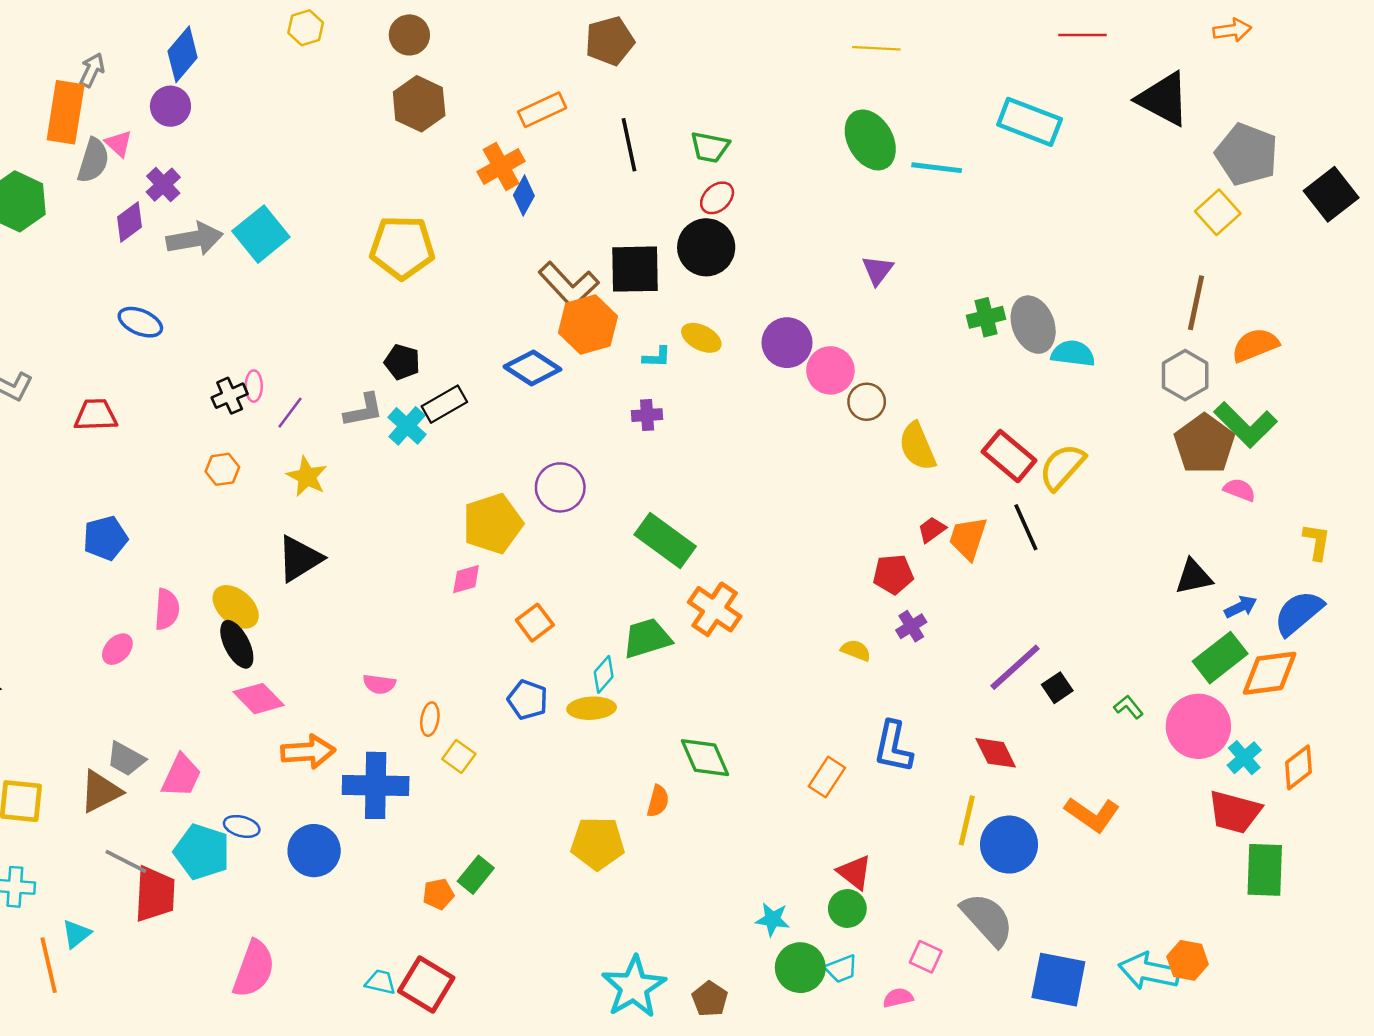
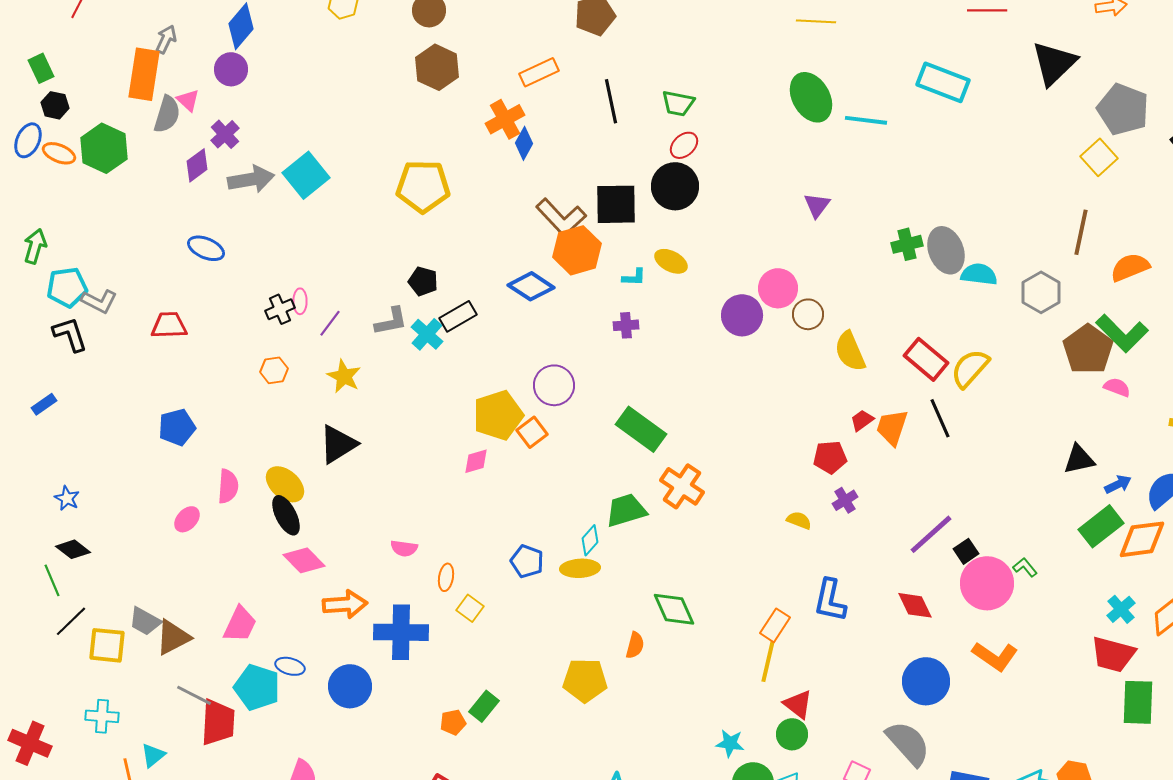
black triangle: (1163, 99) -> (1054, 63), turned 48
purple circle: (787, 343) -> (742, 315), moved
gray hexagon: (1185, 375) -> (1041, 292), moved
orange square: (535, 623) -> (532, 432), moved
pink circle: (1198, 726) -> (987, 583), moved
gray trapezoid: (126, 759) -> (145, 621), moved
yellow line: (967, 820) -> (768, 661), moved

